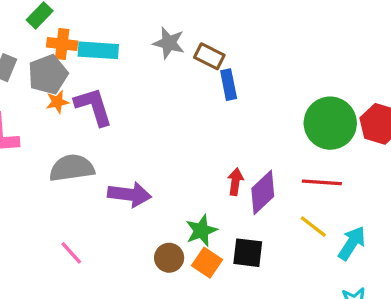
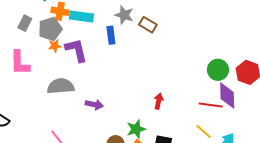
blue rectangle: (229, 85) -> (111, 35), moved
green circle: (330, 123) -> (218, 70), size x0.7
purple diamond: (263, 192) -> (227, 95), moved, turned -52
purple arrow: (129, 194) -> (94, 104), size x0.7

